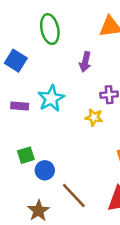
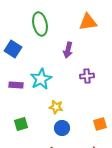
yellow star: (94, 117) -> (56, 107), moved
blue circle: (45, 170) -> (62, 128), moved

